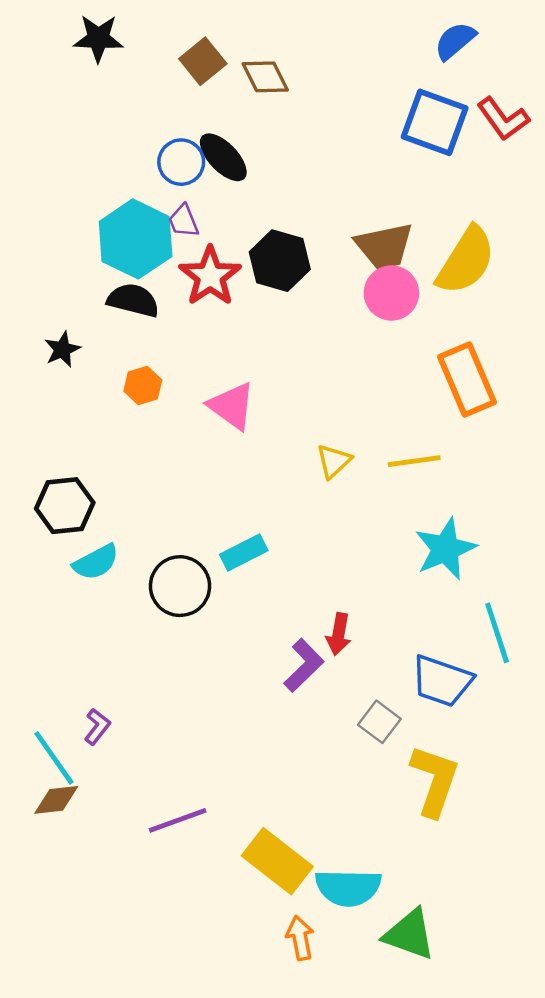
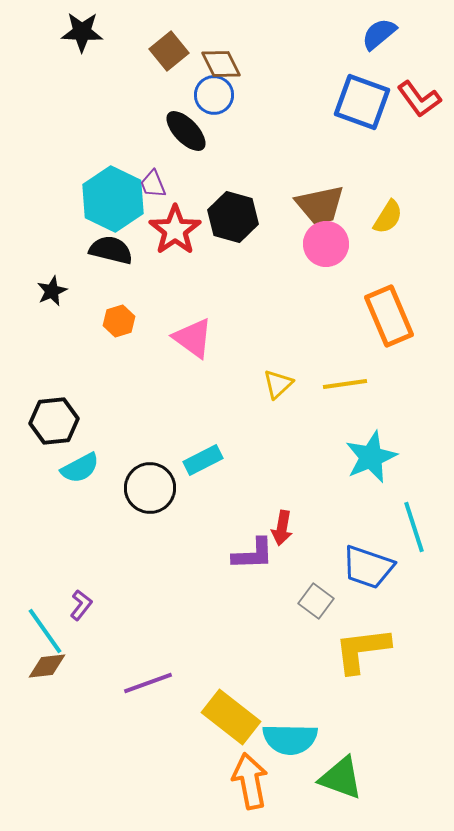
blue circle: (181, 162) -> (214, 95), moved
yellow semicircle: (466, 261) -> (388, 217), size x0.6
purple L-shape: (304, 665) -> (253, 554), turned 42
yellow L-shape: (435, 781) -> (362, 650), turned -116
orange arrow: (300, 938) -> (250, 781), size x1.5

